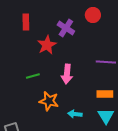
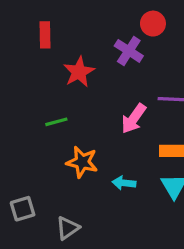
purple cross: (66, 28) -> (129, 51), moved
pink arrow: (67, 74) -> (134, 119), moved, turned 30

